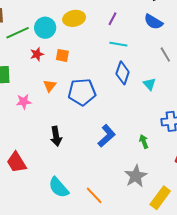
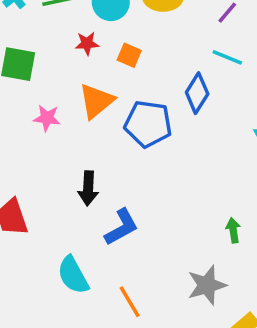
blue diamond: (123, 73) -> (197, 93), moved
orange triangle: (50, 86) -> (96, 101), size x1.6
blue L-shape: (107, 136) -> (121, 227), moved

